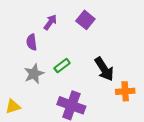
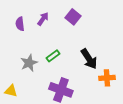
purple semicircle: (32, 42) -> (20, 24), moved
yellow triangle: (13, 107) -> (11, 91), turned 32

